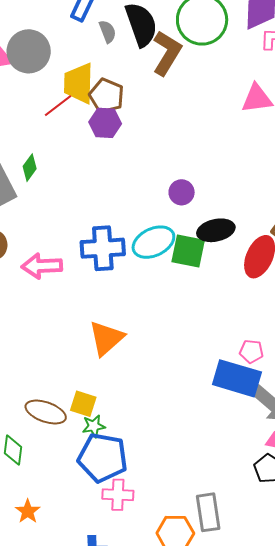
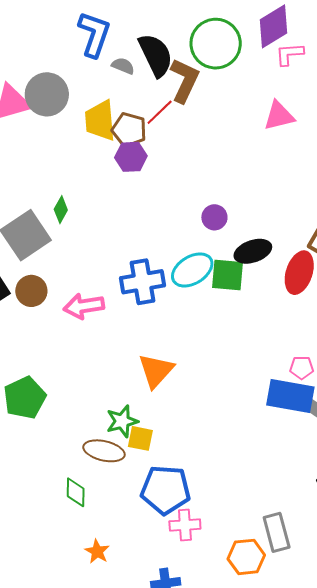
gray semicircle: (108, 32) -> (123, 66), turned -40
red line: (58, 106) -> (160, 112), moved
green star: (94, 426) -> (122, 421), moved, size x1.4

